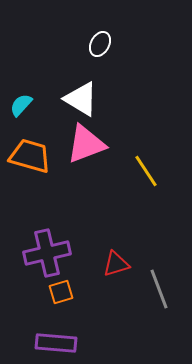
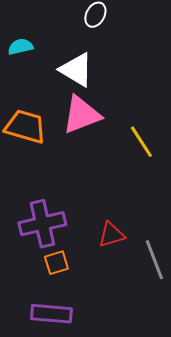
cyan semicircle: (21, 105) -> (20, 47), moved, turned 35

